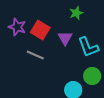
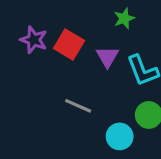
gray line: (35, 55) -> (78, 106), moved

